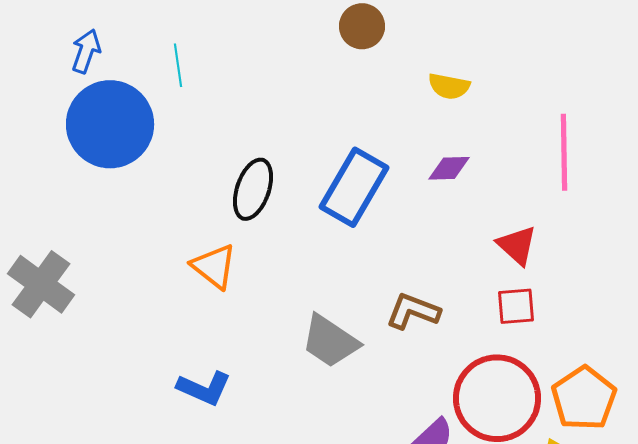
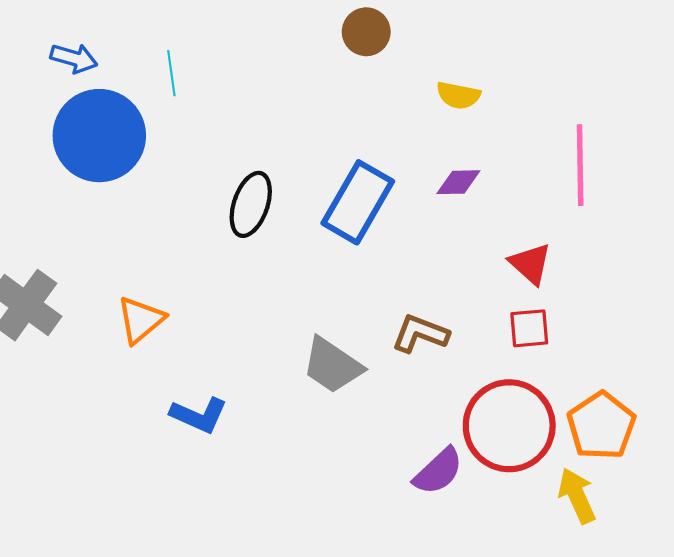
blue arrow: (86, 51) -> (74, 58), turned 87
orange triangle: (214, 266) -> (141, 320), moved, turned 42

